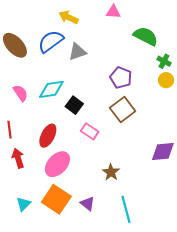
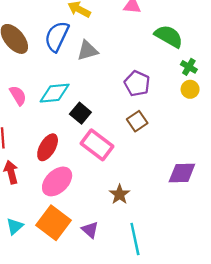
blue semicircle: (51, 41) -> (57, 36), turned -32
brown square: (123, 110) -> (137, 121), size x0.7
pink rectangle: (90, 131) -> (97, 145), size x1.5

